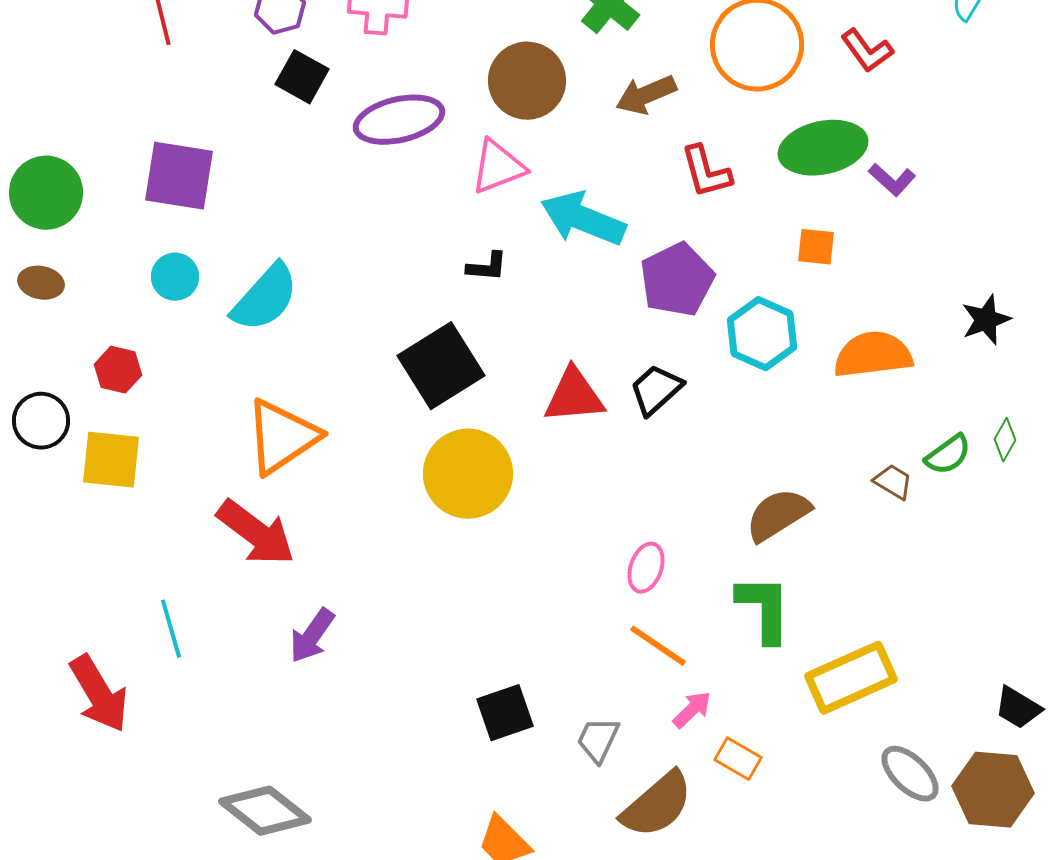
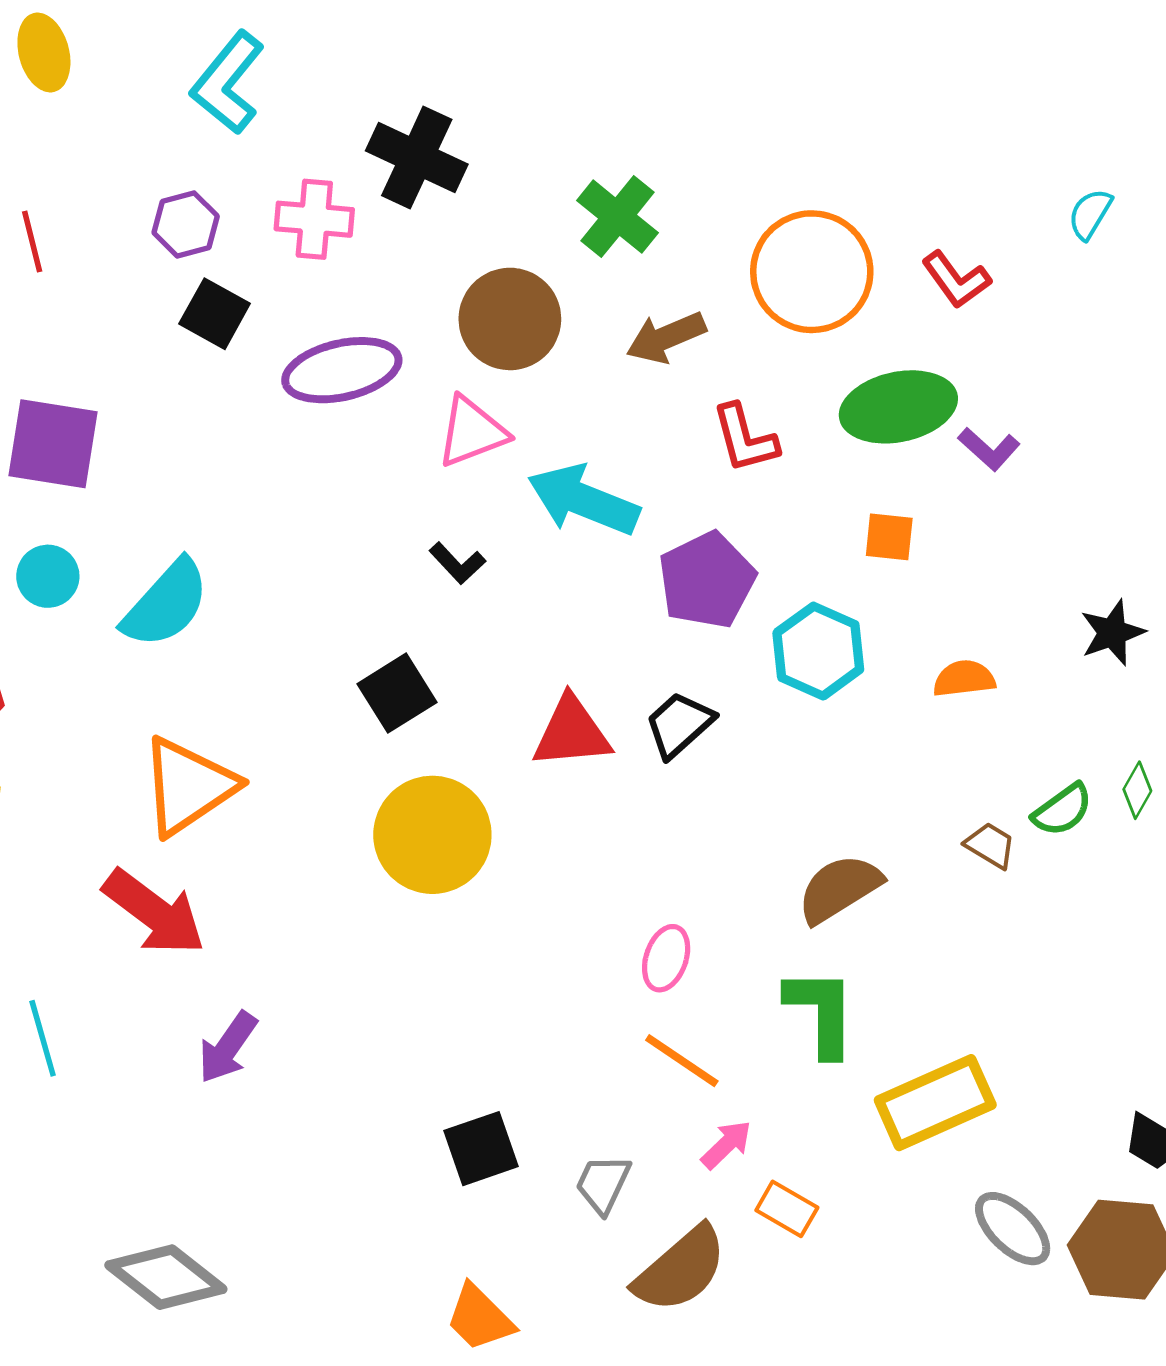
black L-shape: (487, 267) -> (457, 563), turned 42
orange semicircle: (873, 355) -> (964, 679), size x0.6
black square: (441, 366) -> (397, 693), size x0.7

